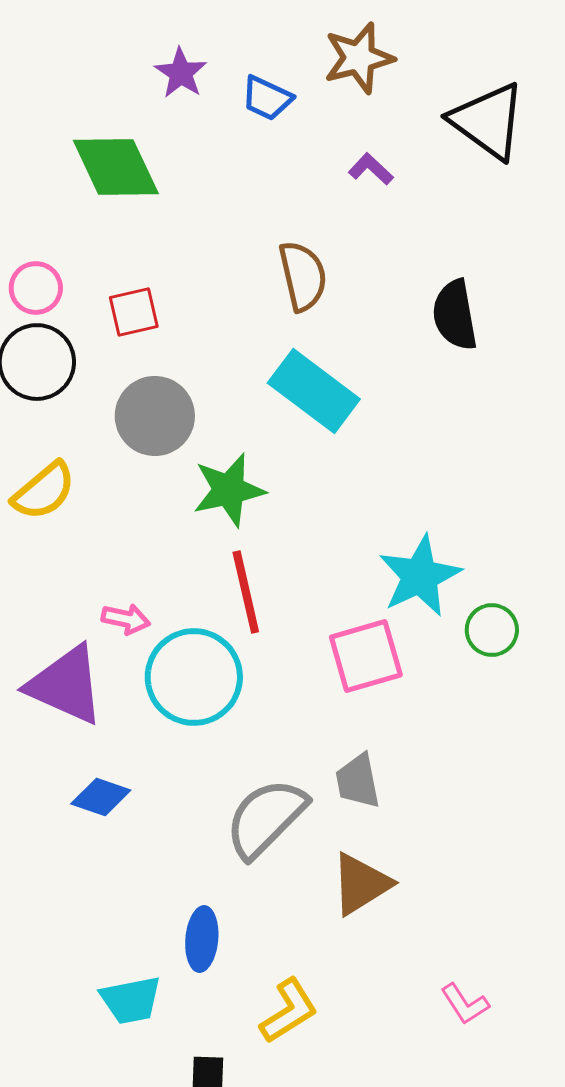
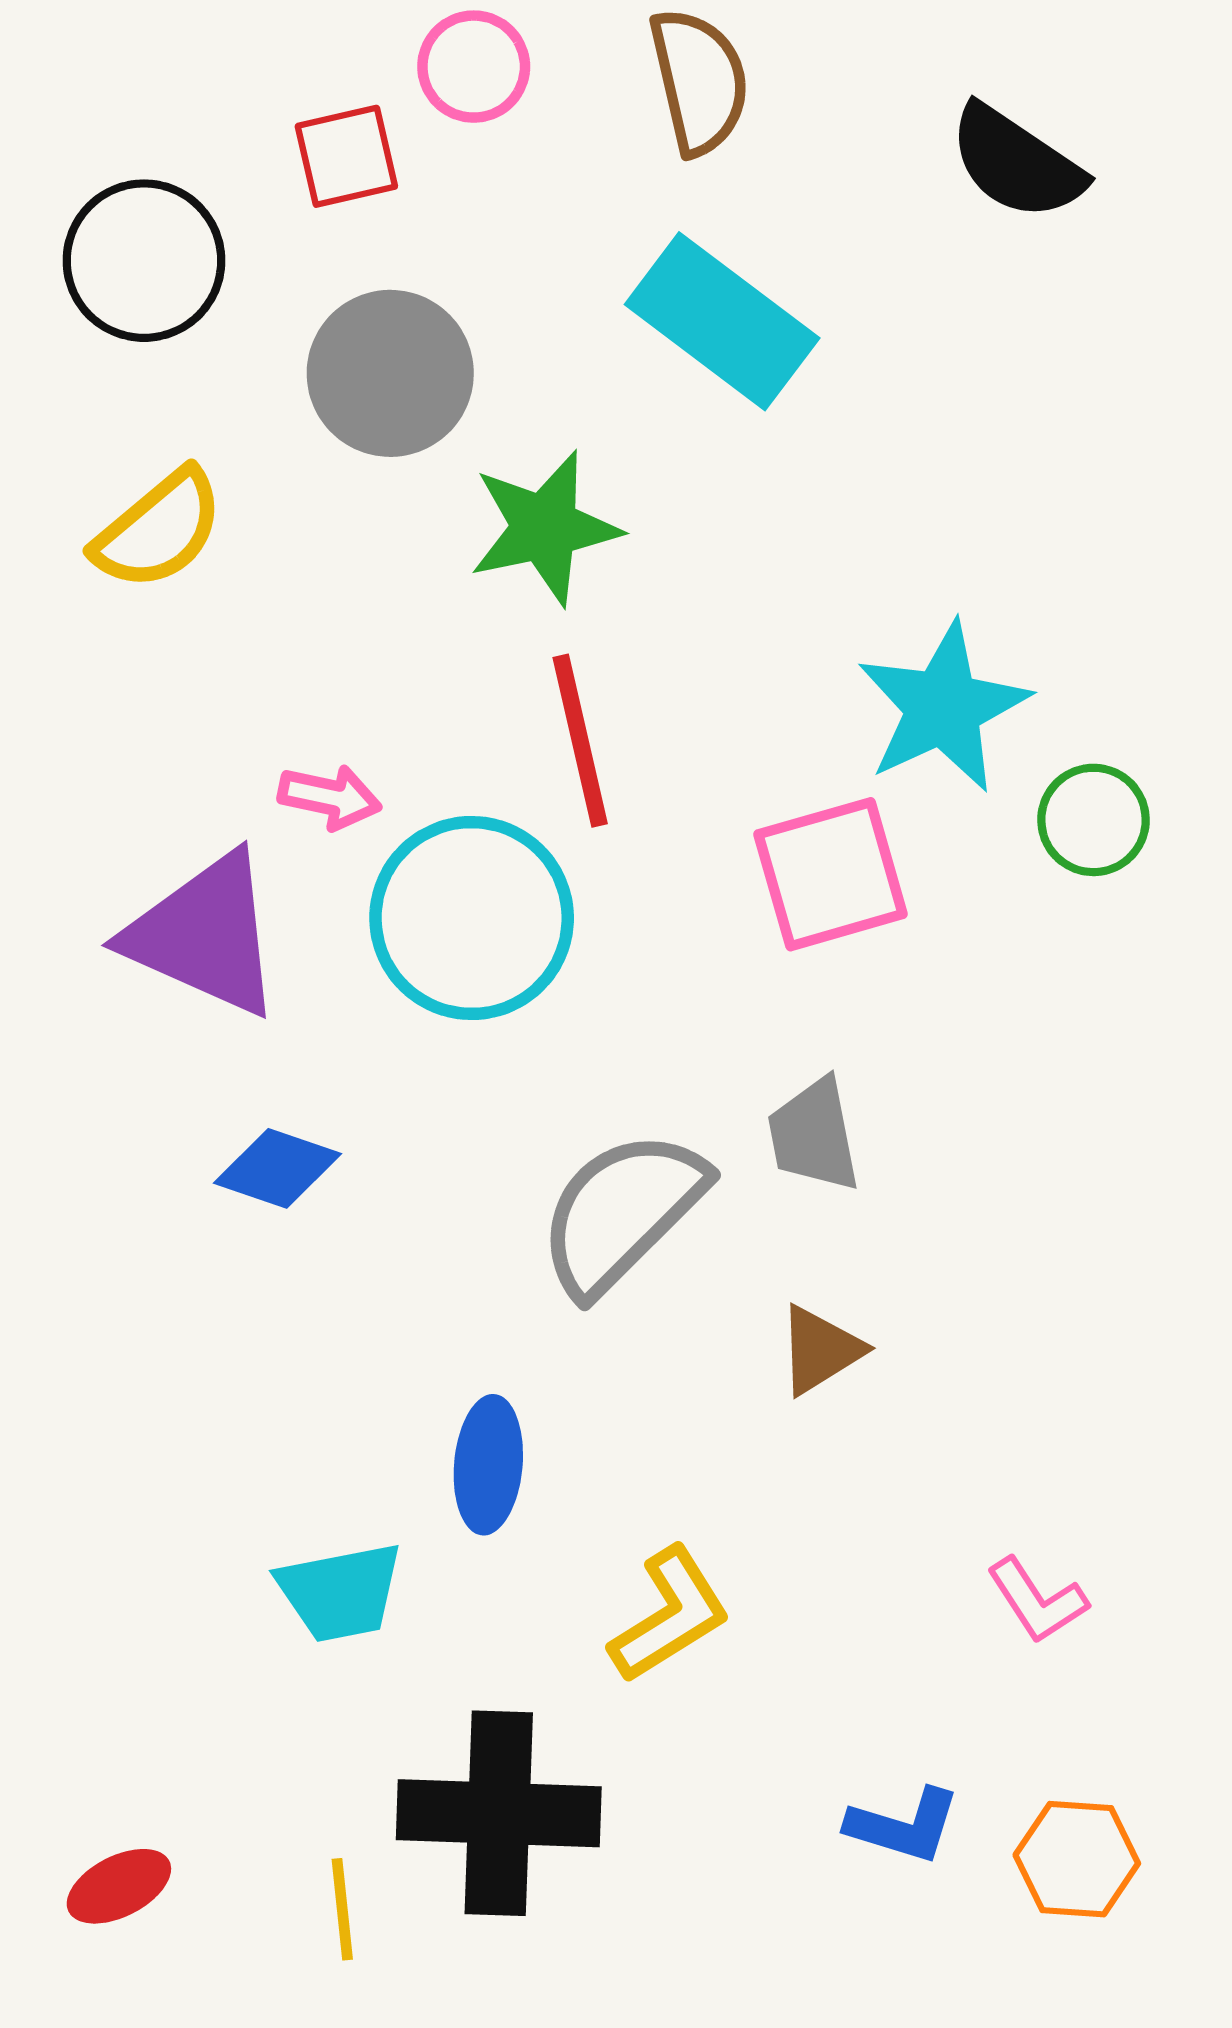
pink circle: (36, 288) -> (474, 67), moved
black semicircle: (455, 315) -> (1016, 163), turned -46
brown triangle: (361, 884) -> (820, 1350), size x0.7

